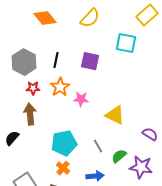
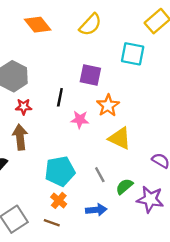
black line: (56, 60) -> (60, 97), moved
orange star: (60, 87) -> (108, 106), moved

